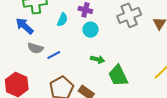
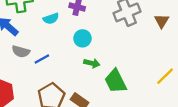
cyan semicircle: (62, 20) -> (51, 19), turned 48
cyan circle: (91, 30) -> (82, 38), moved

